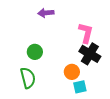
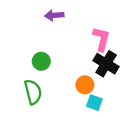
cyan square: (80, 87) -> (94, 103), turned 32

